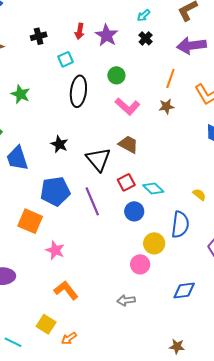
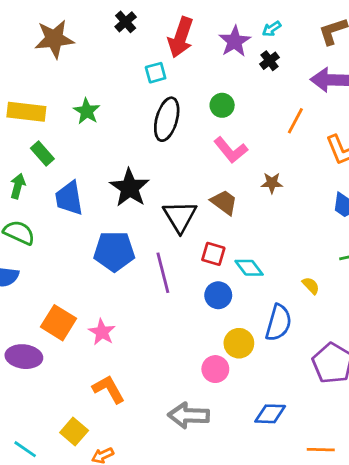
red arrow: (80, 31) -> (181, 37), size x1.8
purple star: (107, 35) -> (235, 41), moved
black cross: (39, 36) -> (126, 22), moved, turned -35
brown star: (166, 106) -> (272, 183), moved
black star: (59, 144) -> (130, 188), size x1.6
red square: (126, 182) -> (213, 254), turned 36
orange square: (30, 221) -> (59, 323), moved
gray arrow: (126, 300) -> (189, 415), size x1.6

